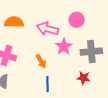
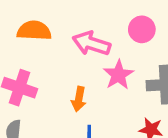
orange arrow: (41, 61) -> (79, 99), turned 40

